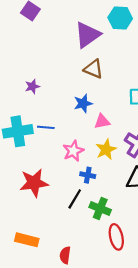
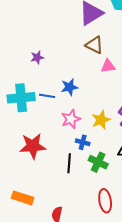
blue star: (83, 103) -> (69, 87), moved
pink triangle: (102, 122) -> (108, 66), moved
black line: (75, 199) -> (69, 163), turned -30
green cross: (100, 208) -> (98, 162), moved

